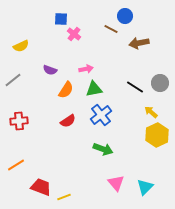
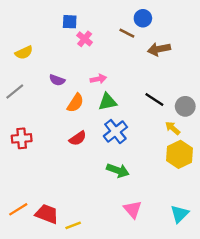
gray circle: (160, 83) -> (185, 106), moved
orange line: (16, 165) -> (18, 209), moved
cyan triangle: (145, 187) -> (180, 214), moved

